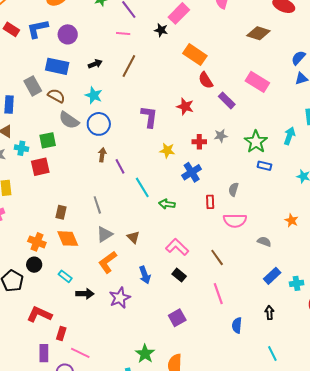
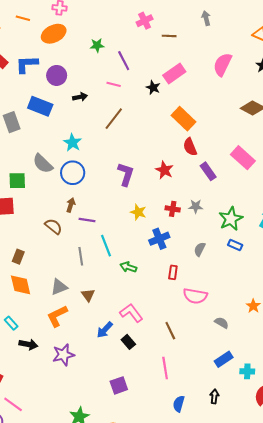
black arrow: (95, 64) -> (80, 97), moved
brown semicircle: (56, 96) -> (53, 226), moved
purple line: (120, 166) -> (87, 220), turned -63
gray semicircle: (233, 189) -> (200, 249), moved
gray line: (97, 205) -> (81, 256), moved
blue arrow: (145, 275) -> (105, 330), moved, turned 54

